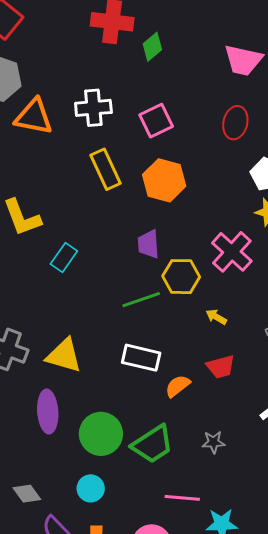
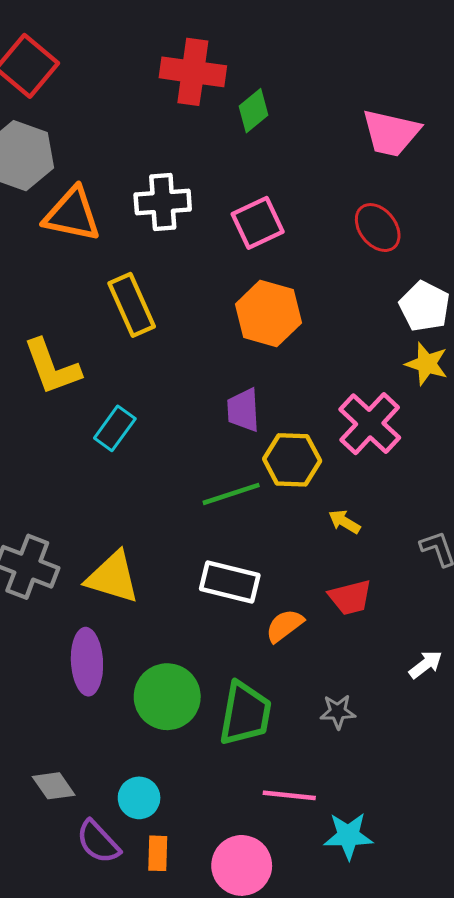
red ellipse: (235, 123) -> (378, 228), turned -52
yellow rectangle: (106, 169) -> (132, 305), moved
green trapezoid: (153, 444) -> (245, 714), turned -48
cyan circle: (91, 488) -> (139, 798), moved

